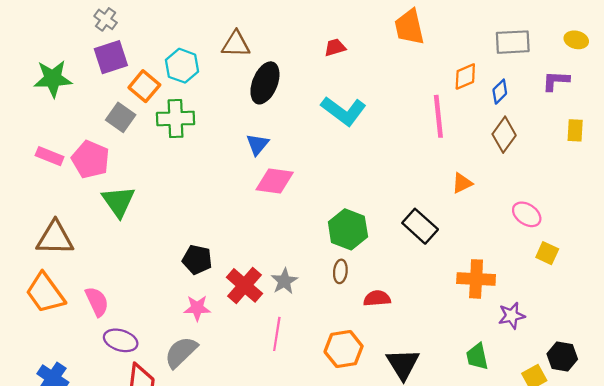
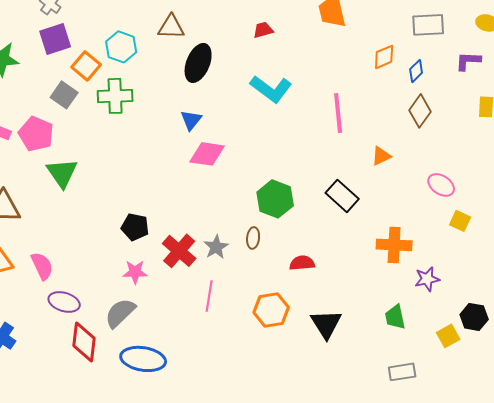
pink line: (438, 116) -> (338, 113), moved
brown ellipse: (340, 271) -> (253, 238), moved

